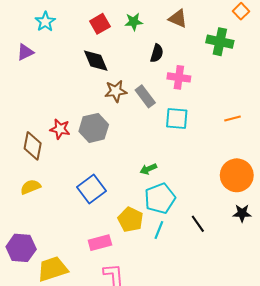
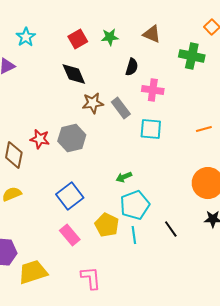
cyan line: (159, 230) -> (134, 235), turned -30
pink rectangle: (100, 243) -> (70, 235), moved, turned 65

